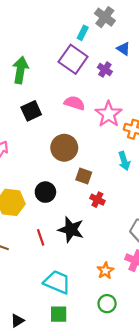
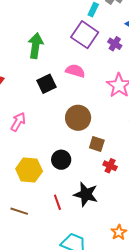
pink semicircle: (74, 103) -> (75, 71), moved

